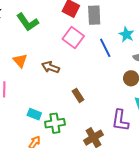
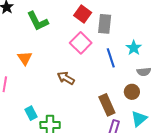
brown arrow: (50, 67) -> (66, 78), moved
brown rectangle: (78, 95) -> (107, 105), moved, size x1.5
cyan rectangle: (34, 114) -> (31, 113), turned 32

